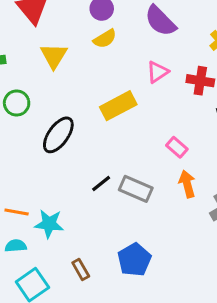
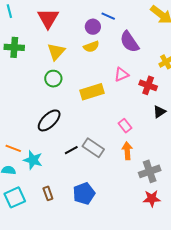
green circle: (17, 103) -> (53, 79), moved
black ellipse: (58, 135) -> (49, 120), moved
black line: (101, 183) -> (71, 150), moved

